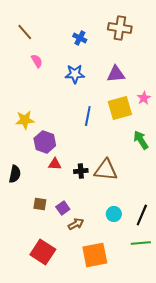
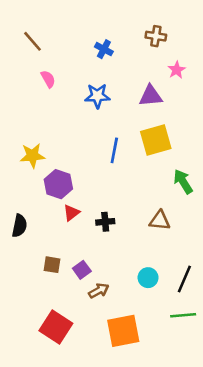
brown cross: (120, 28) -> (156, 36), size x0.7
pink star: (144, 98) -> (177, 70), moved
red triangle: (55, 164) -> (71, 213), turned -40
brown triangle: (106, 170) -> (160, 221), moved, size x0.7

